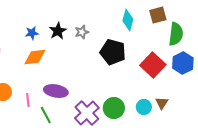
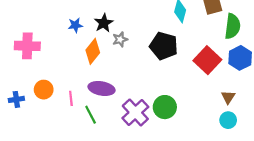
gray star: (82, 32) -> (120, 39), moved
orange diamond: (35, 57) -> (93, 51), moved, turned -45
brown triangle: (162, 103) -> (228, 97), moved
cyan circle: (144, 107) -> (228, 120), moved

